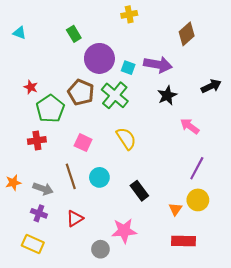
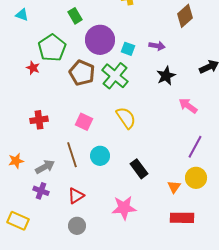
purple arrow: (158, 65) -> (157, 46), size x0.6
green pentagon: (50, 109) -> (52, 48), moved
gray arrow: (43, 189) -> (45, 167), turned -48
yellow rectangle: (33, 244) -> (18, 221), moved
gray circle: (100, 249) -> (77, 226), moved

